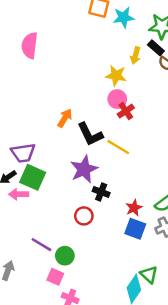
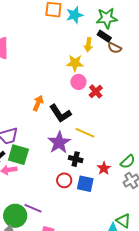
red cross: (126, 111) -> (96, 91), moved
yellow line: (118, 147) -> (85, 133), moved
blue square: (135, 229) -> (85, 184), moved
green circle: (65, 256) -> (15, 216), moved, size x1.5

